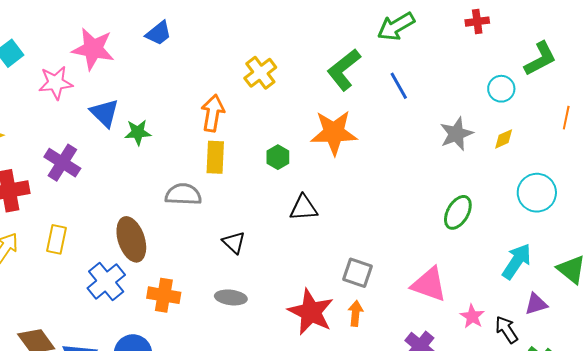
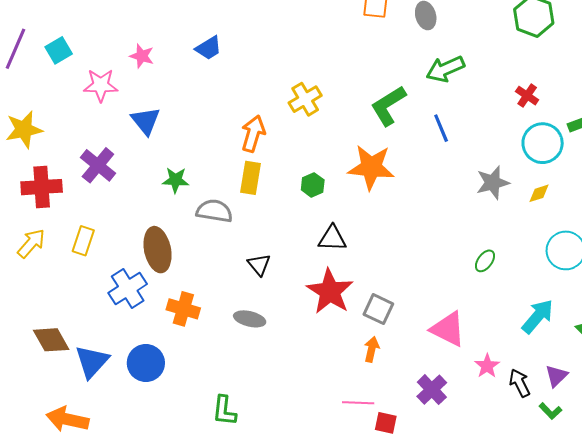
red cross: (477, 22) -> (527, 96), moved, turned 35
pink star: (93, 49) -> (142, 56), size x0.6
cyan circle: (501, 89) -> (543, 143), size x1.5
green star: (138, 132) -> (175, 180), moved
green ellipse: (458, 212) -> (485, 261), size x0.7
purple triangle: (536, 304) -> (556, 376), moved, turned -35
red star: (311, 312) -> (330, 292), moved

